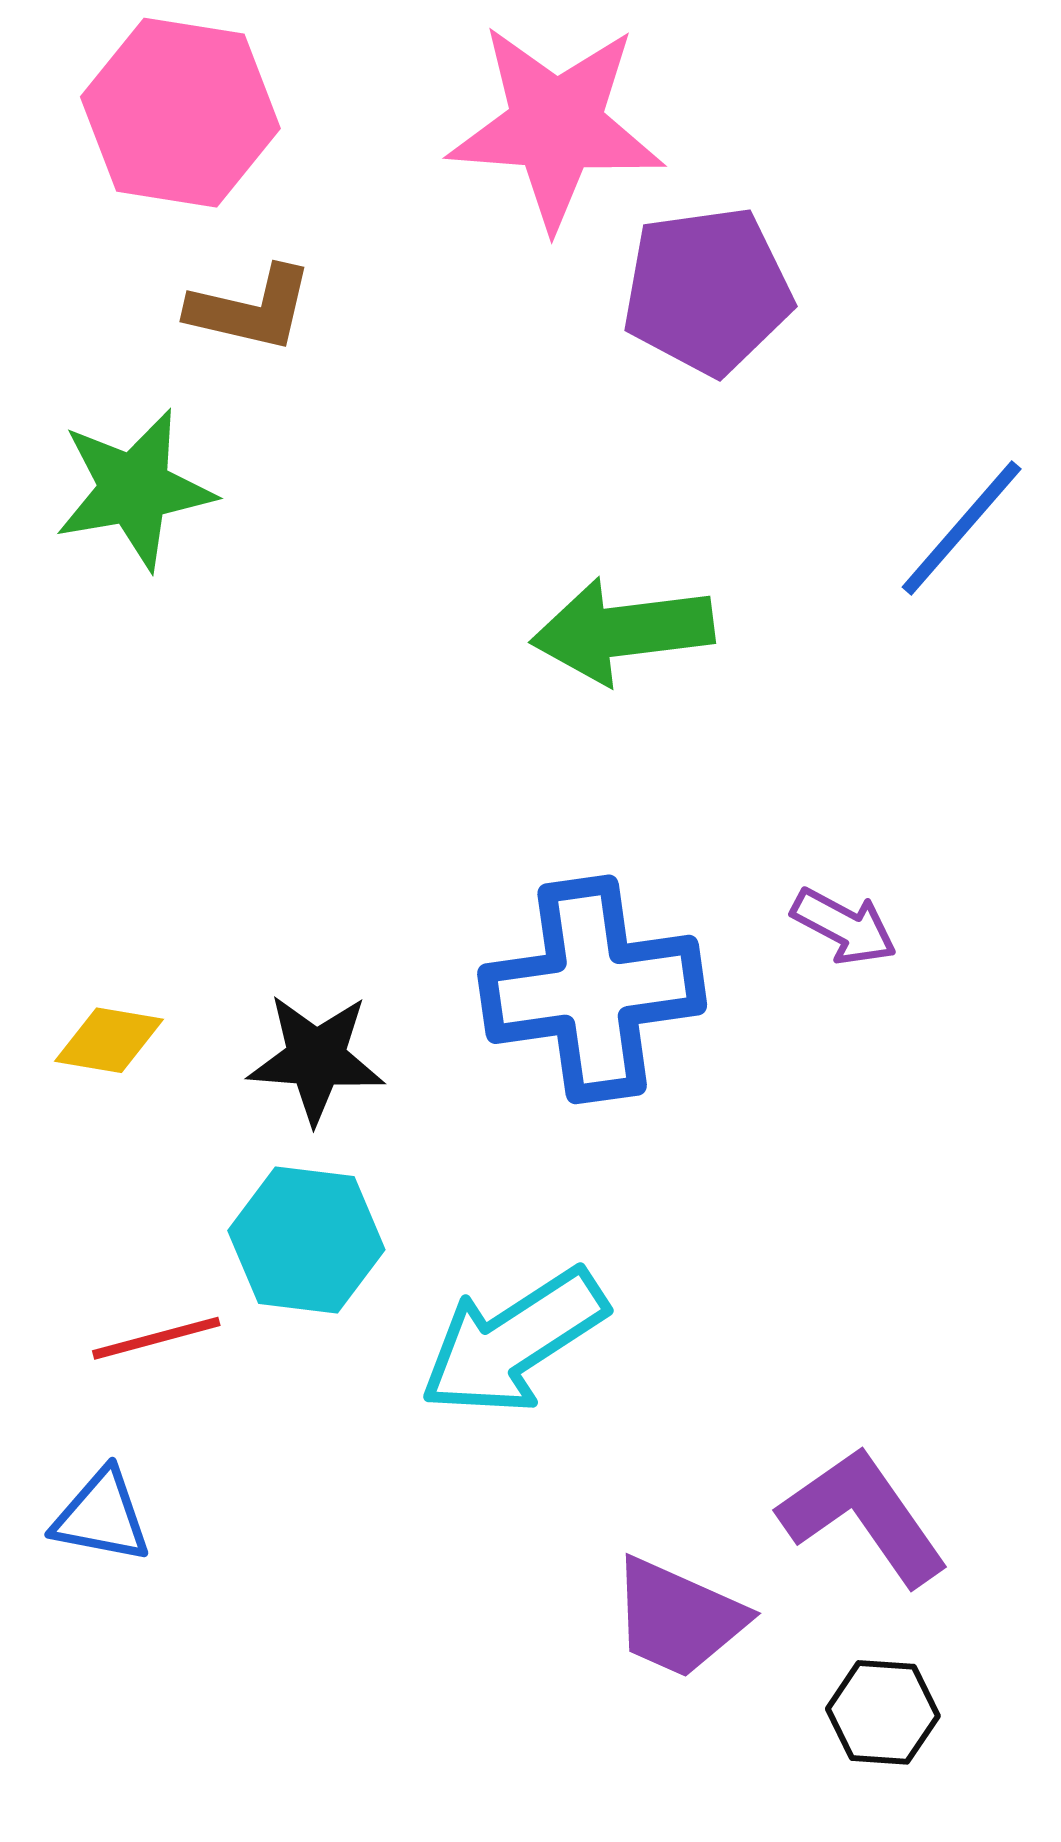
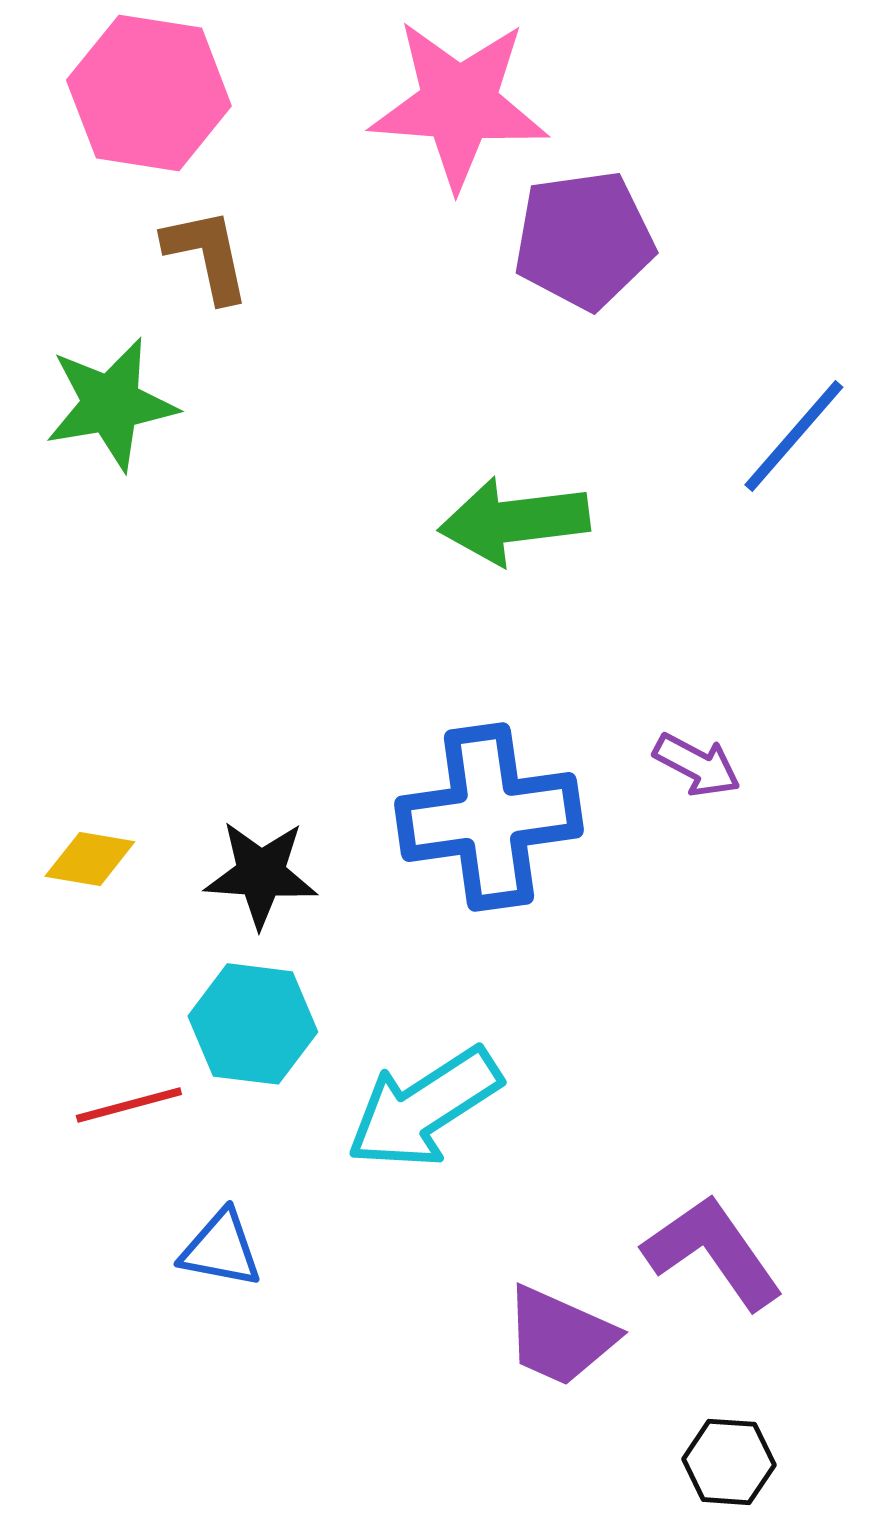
brown L-shape: (251, 309) -> (207, 255), turned -115
blue triangle: (102, 1516) -> (221, 1249), moved
black hexagon: (883, 1712) -> (729, 1462), moved

